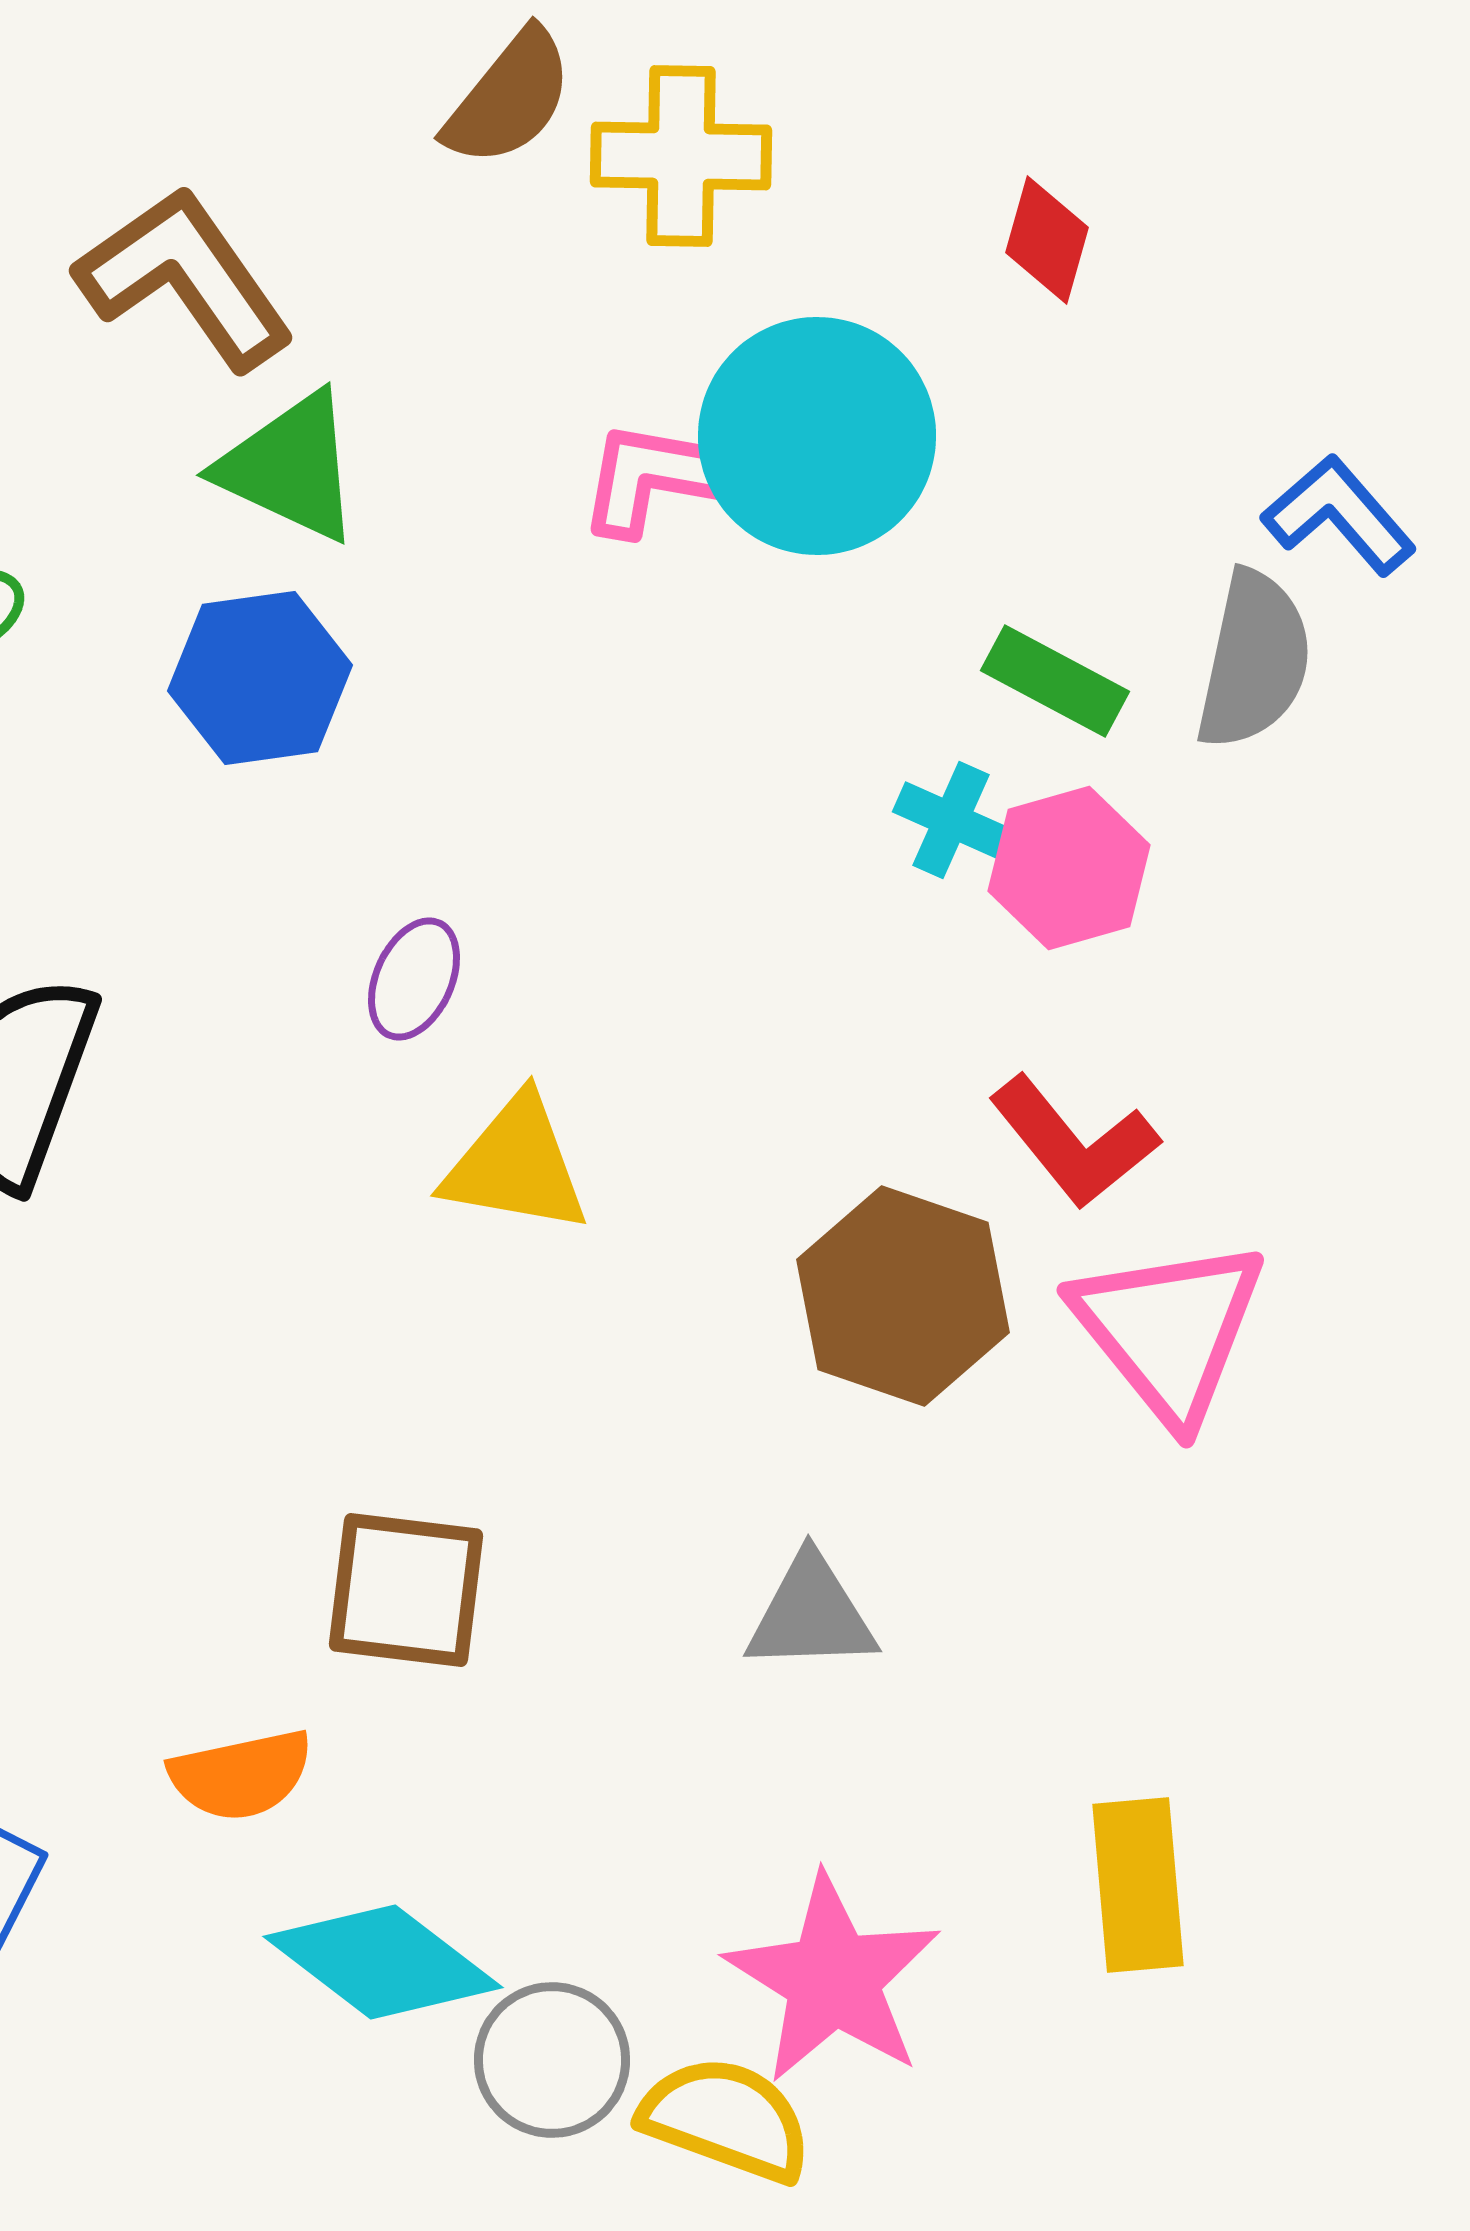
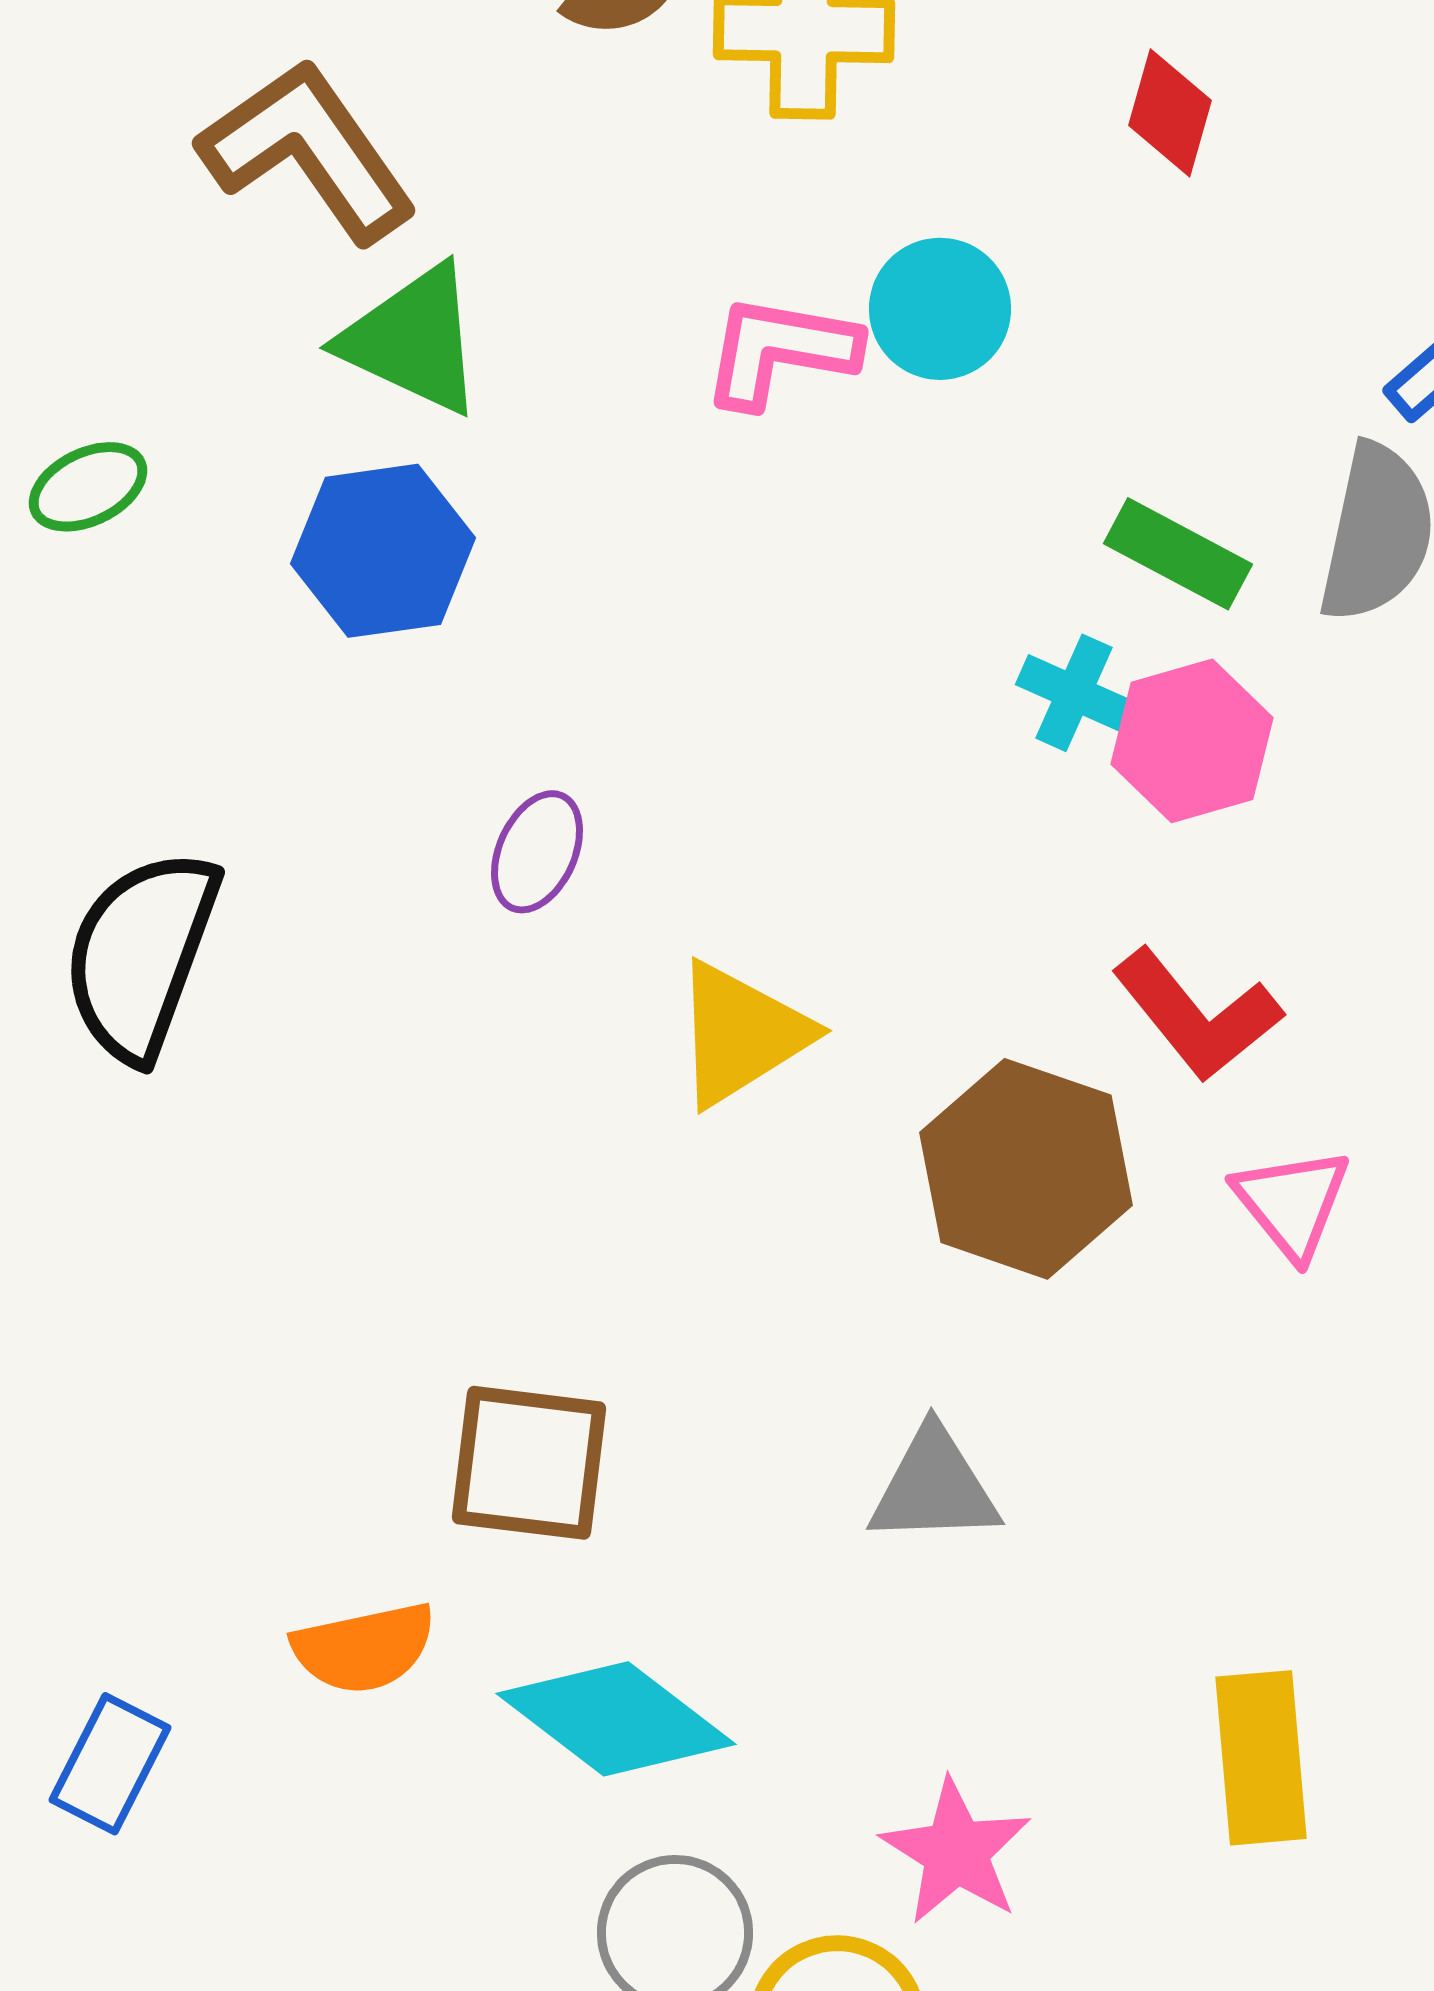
cyan circle: (817, 436) -> (940, 309), size x0.6
yellow triangle: (516, 1165) -> (741, 1034), moved, turned -42
pink triangle: (1169, 1330) -> (1292, 1203), size x0.6
cyan diamond: (383, 1962) -> (616, 1719), moved
pink star: (833, 1979) -> (956, 1852), size x0.7

